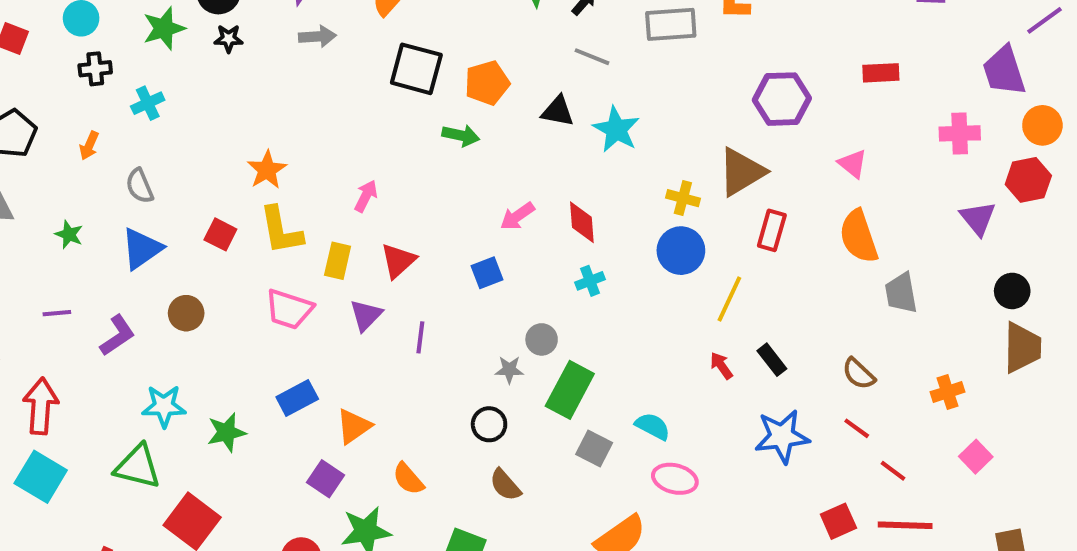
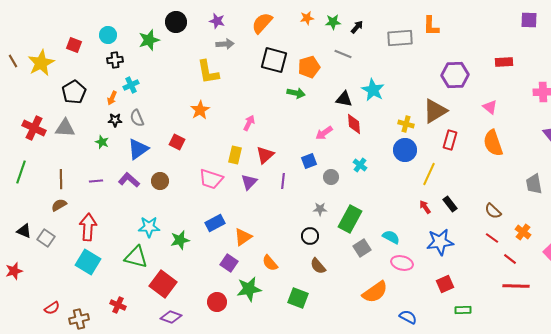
black star: (229, 39) -> (115, 120), moved
gray line: (592, 57) -> (343, 54), moved
cyan cross: (148, 103) -> (131, 85), moved
black triangle: (558, 111) -> (344, 99), moved
red diamond: (582, 222) -> (354, 124), moved
yellow L-shape: (281, 230) -> (208, 72), moved
cyan cross: (590, 281) -> (360, 165), turned -32
gray trapezoid: (901, 293) -> (534, 184), moved
purple L-shape: (117, 335) -> (129, 180), moved, turned -105
purple line: (420, 337) -> (283, 181), moved
gray circle: (542, 339) -> (331, 177), moved
orange cross: (948, 392) -> (523, 232), moved, turned -35
blue star: (782, 436) -> (440, 242), moved
gray square: (594, 449) -> (362, 248), turned 30
red square: (838, 521) -> (445, 284), moved

